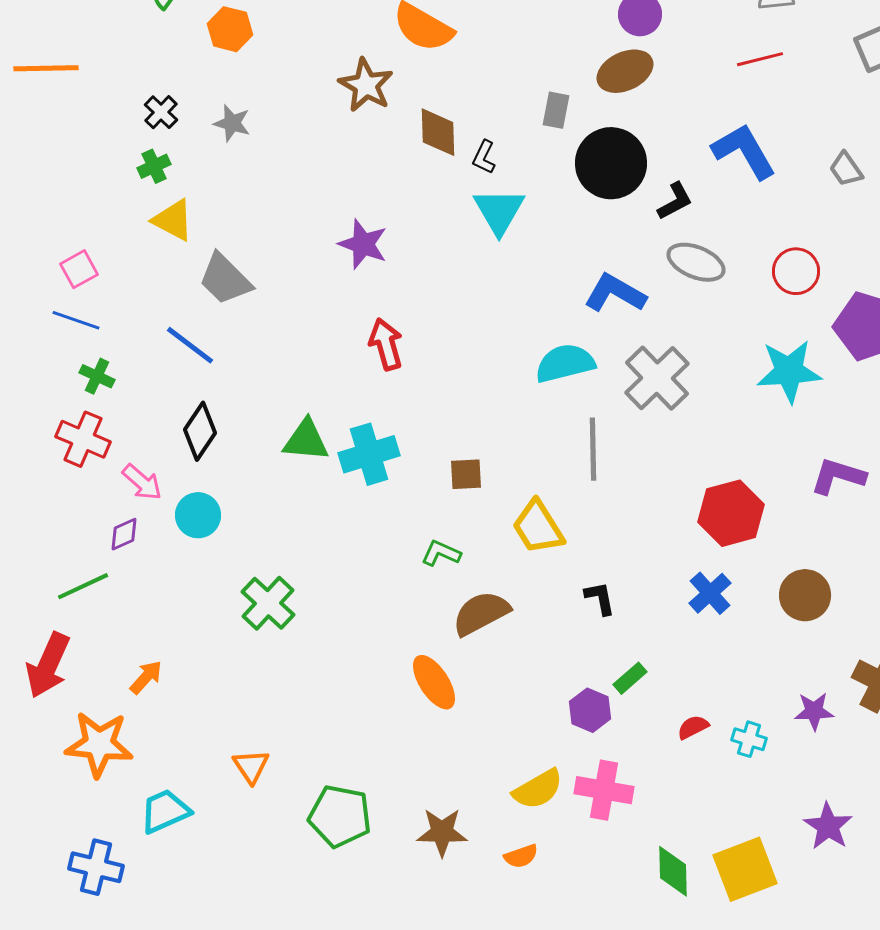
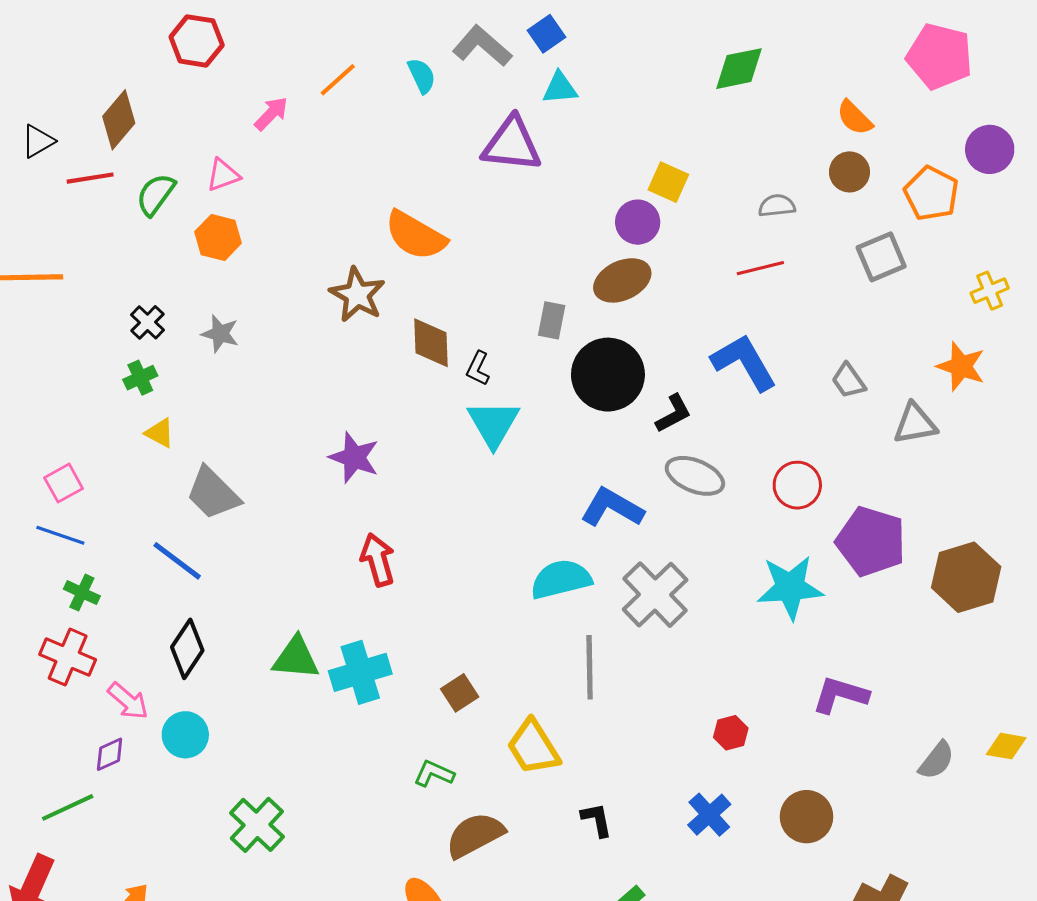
yellow triangle: (173, 220) -> (160, 433), size x0.7
brown square: (466, 474) -> (460, 693), turned -30
red hexagon: (731, 513) -> (731, 733), size x0.5

